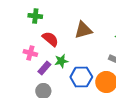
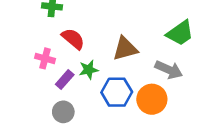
brown triangle: (83, 30) -> (125, 49), moved

